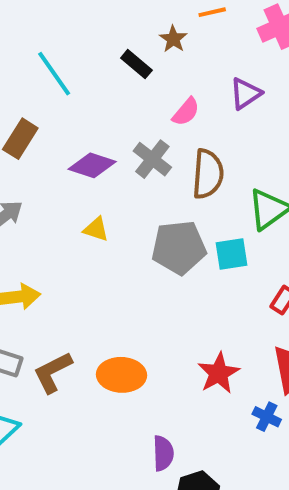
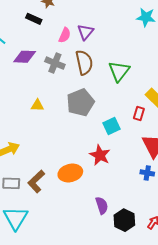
purple triangle: (246, 94) -> (85, 32), moved
purple diamond: (92, 165) -> (25, 57), moved
cyan square: (232, 254) -> (111, 126), moved
red star: (219, 373) -> (100, 155), moved

